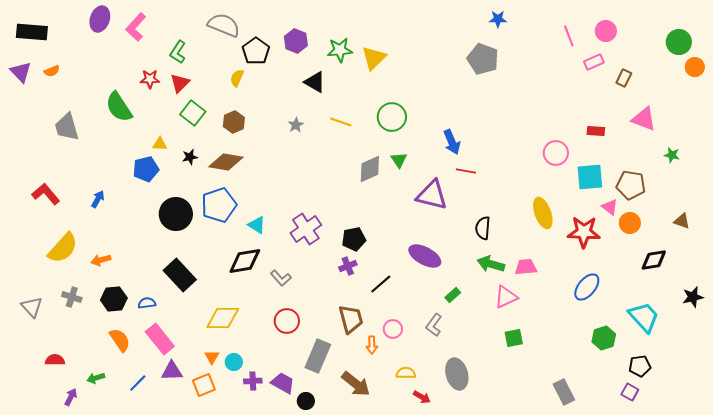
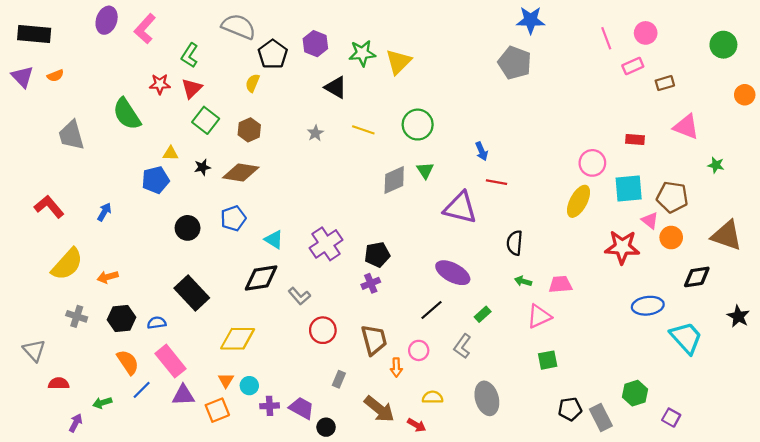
blue star: (498, 19) -> (531, 20), size x1.5
orange circle: (695, 67) -> (745, 95), moved
brown rectangle: (624, 78) -> (665, 83), turned 48
blue arrow: (452, 142) -> (482, 151), size x0.7
blue pentagon: (219, 205) -> (233, 218), size x0.7
yellow ellipse: (543, 213) -> (579, 201), moved, turned 48
black circle: (176, 214) -> (188, 228), size x0.7
brown triangle: (682, 221) -> (727, 235), size x1.8
green arrow: (491, 264) -> (523, 281), size x0.6
black line: (381, 284) -> (431, 310), moved
blue ellipse: (587, 287) -> (648, 306), moved, turned 44
black star: (693, 297) -> (738, 316), turned -30
gray triangle: (32, 307) -> (34, 350), moved
red circle: (287, 321) -> (323, 330), moved
green hexagon: (604, 338) -> (635, 393), moved
gray rectangle: (318, 356) -> (339, 379), size x0.5
black pentagon: (640, 366) -> (570, 409), moved
blue line: (138, 383) -> (142, 390), moved
red arrow: (422, 397) -> (417, 425), moved

